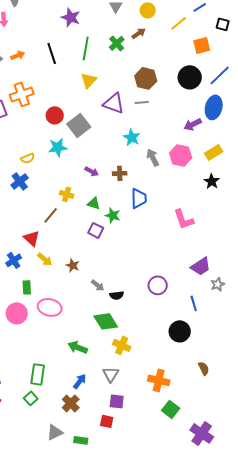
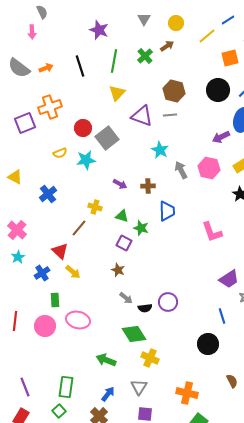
yellow semicircle: (28, 158) -> (60, 153), moved
brown star: (73, 265) -> (118, 270), moved
purple circle: (158, 285) -> (168, 302), moved

